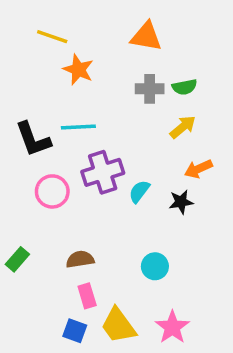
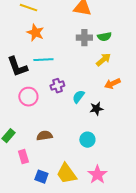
orange star: (78, 70) -> (35, 33), moved
purple cross: (103, 172) -> (57, 86), size x0.6
black star: (181, 202) -> (96, 109), moved
pink rectangle: (87, 296) -> (23, 157), moved

